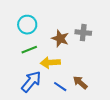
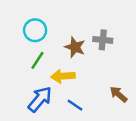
green line: (29, 50) -> (37, 60), turned -35
brown arrow: (80, 83) -> (118, 94), moved

